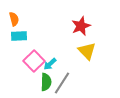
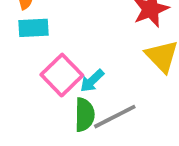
gray line: (62, 83) -> (115, 117), turned 30

